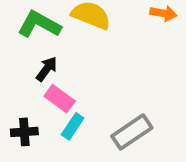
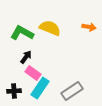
cyan rectangle: (73, 126) -> (40, 88), size x1.5

